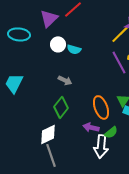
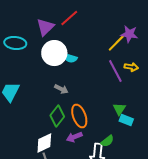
white circle: (58, 44) -> (54, 53), size x1.6
orange ellipse: (101, 107) -> (79, 116), moved
purple arrow: (91, 127) -> (74, 137), moved, turned -35

